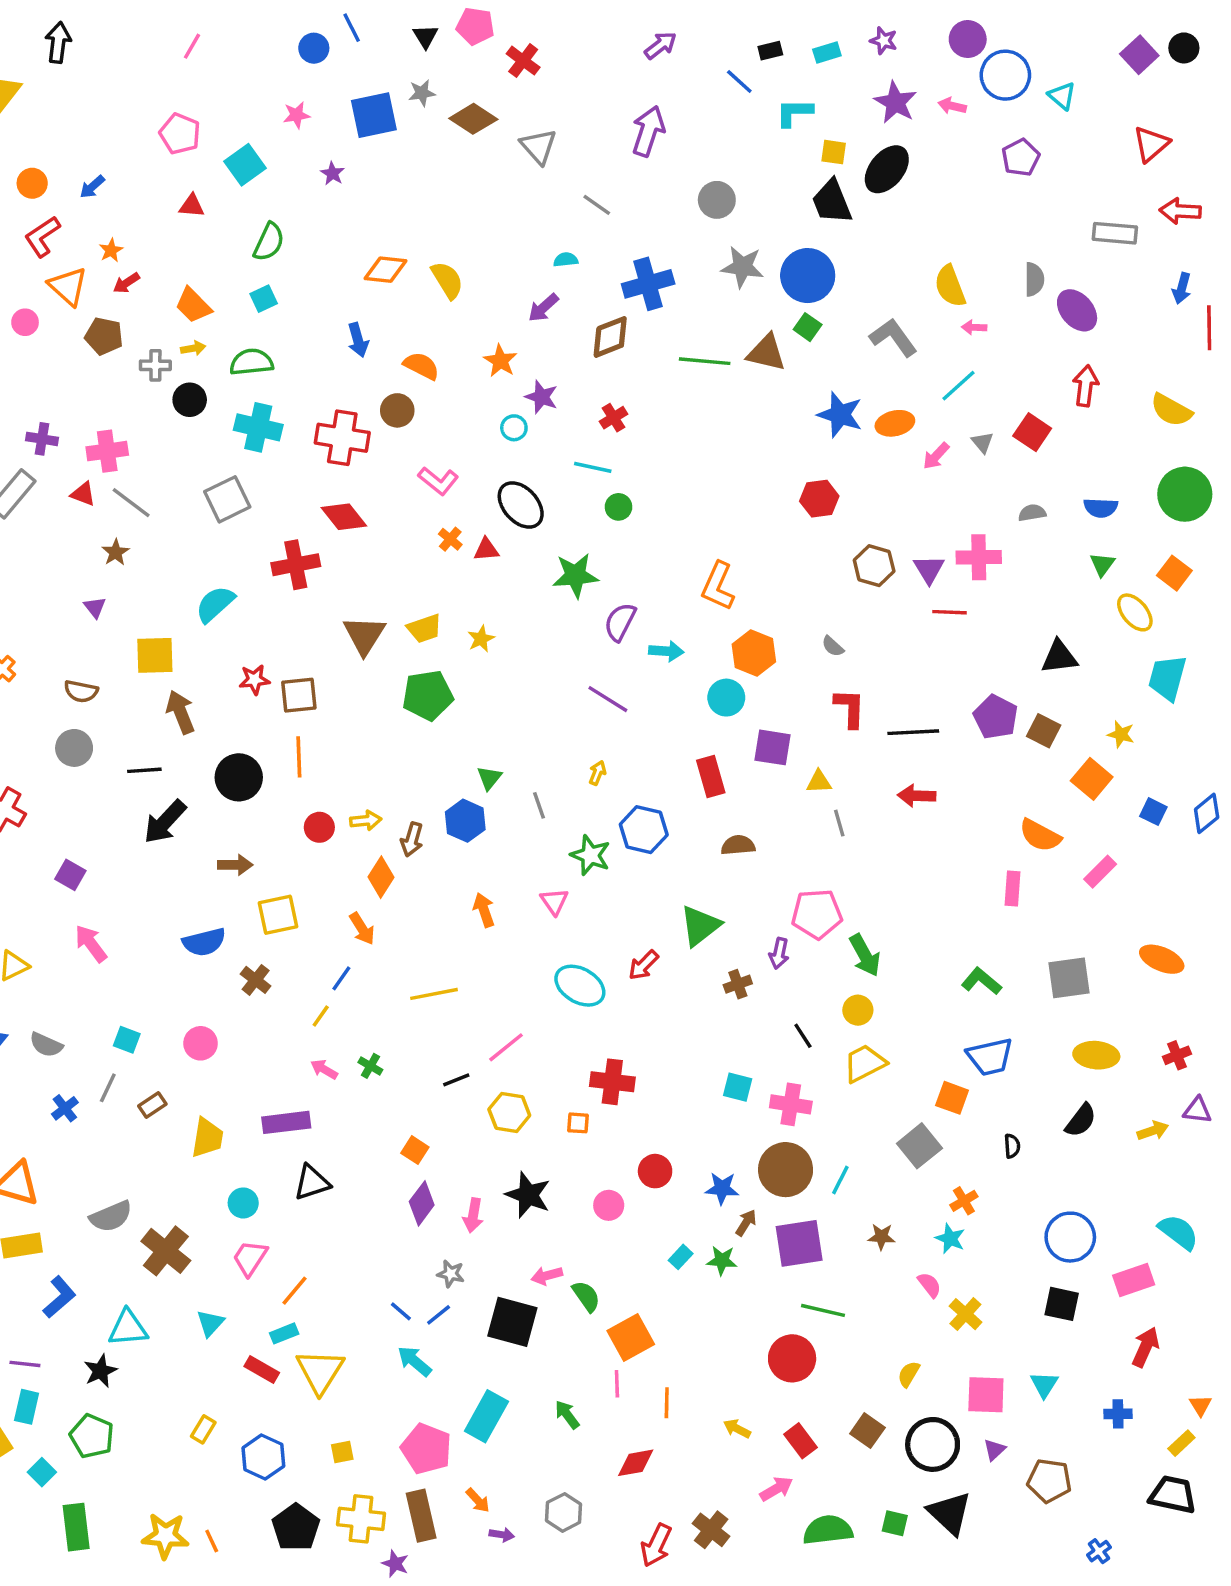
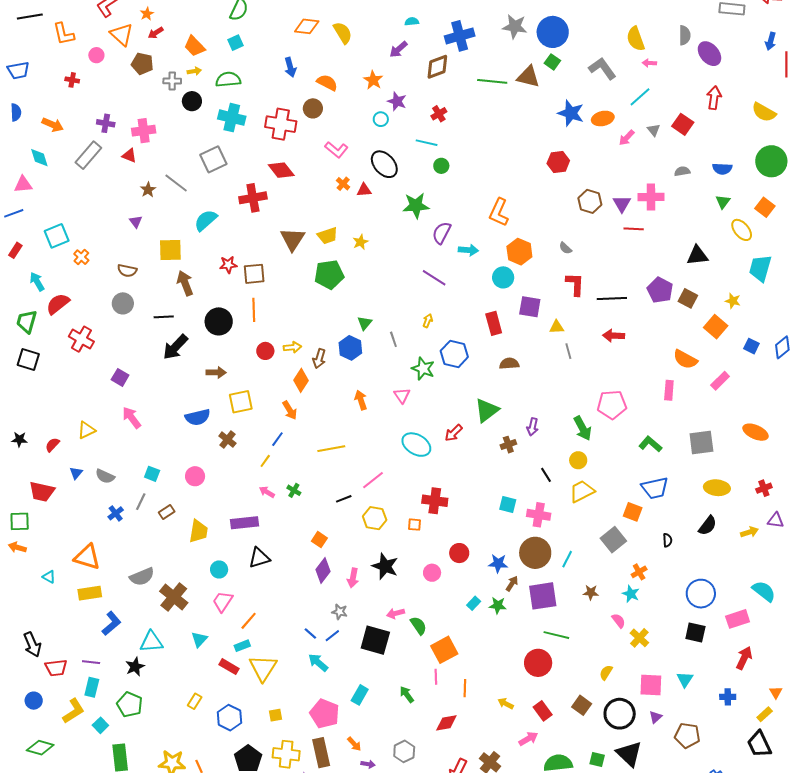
gray line: (131, 503) -> (176, 183), moved
pink pentagon: (817, 914) -> (612, 405), moved
cyan rectangle: (486, 1416) -> (360, 695), size x0.7
black trapezoid: (1173, 1495) -> (759, 744), turned -128

